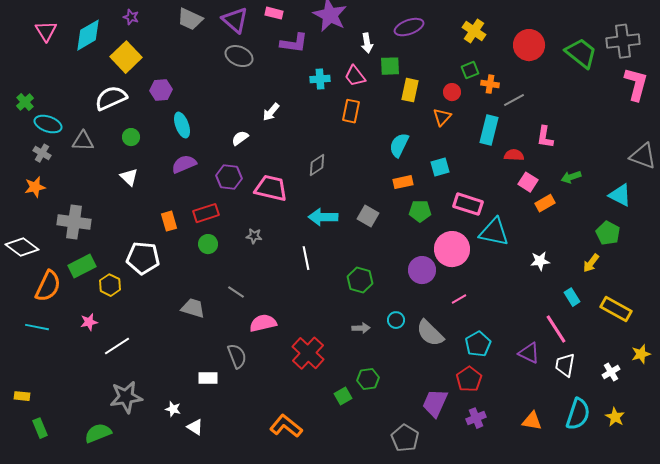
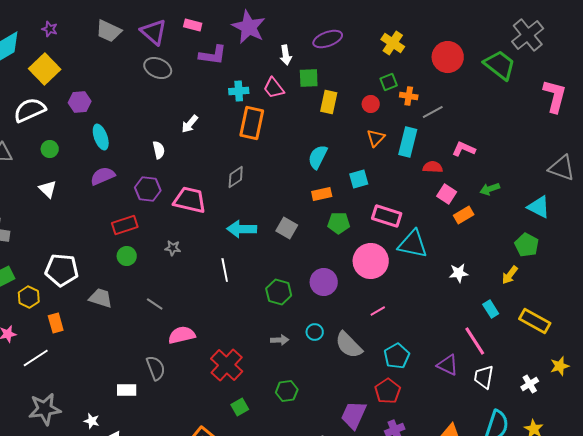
gray cross: (623, 41) -> (528, 35), moved, turned -32
orange rectangle: (351, 111) -> (252, 123), moved, size x1.4
orange triangle: (442, 117) -> (376, 138), moved
pink L-shape: (545, 137) -> (464, 149), turned 105
white semicircle: (240, 138) -> (159, 150), turned 114
orange rectangle: (169, 221) -> (56, 323), moved
purple circle: (422, 270) -> (324, 282), moved
gray trapezoid: (193, 308) -> (101, 298), moved
green square: (343, 396) -> (240, 407), moved

